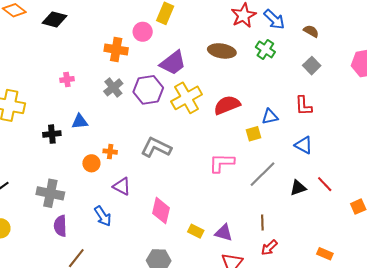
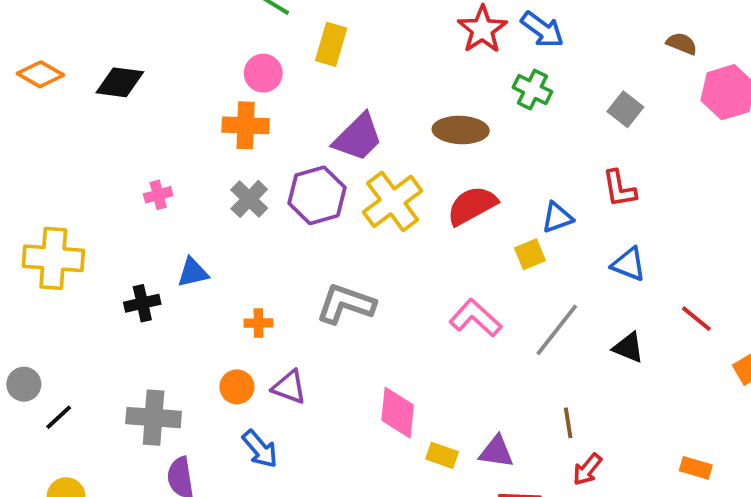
brown semicircle: (311, 31) -> (682, 44), moved
pink circle: (143, 32) -> (263, 73), moved
brown ellipse: (222, 51) -> (461, 130), moved
orange circle: (91, 163) -> (237, 387), moved
pink L-shape: (222, 163) -> (475, 318), turned 48
red line: (325, 184) -> (696, 319), moved
black triangle: (298, 188) -> (628, 348), turned 48
pink diamond: (161, 211) -> (398, 413), moved

